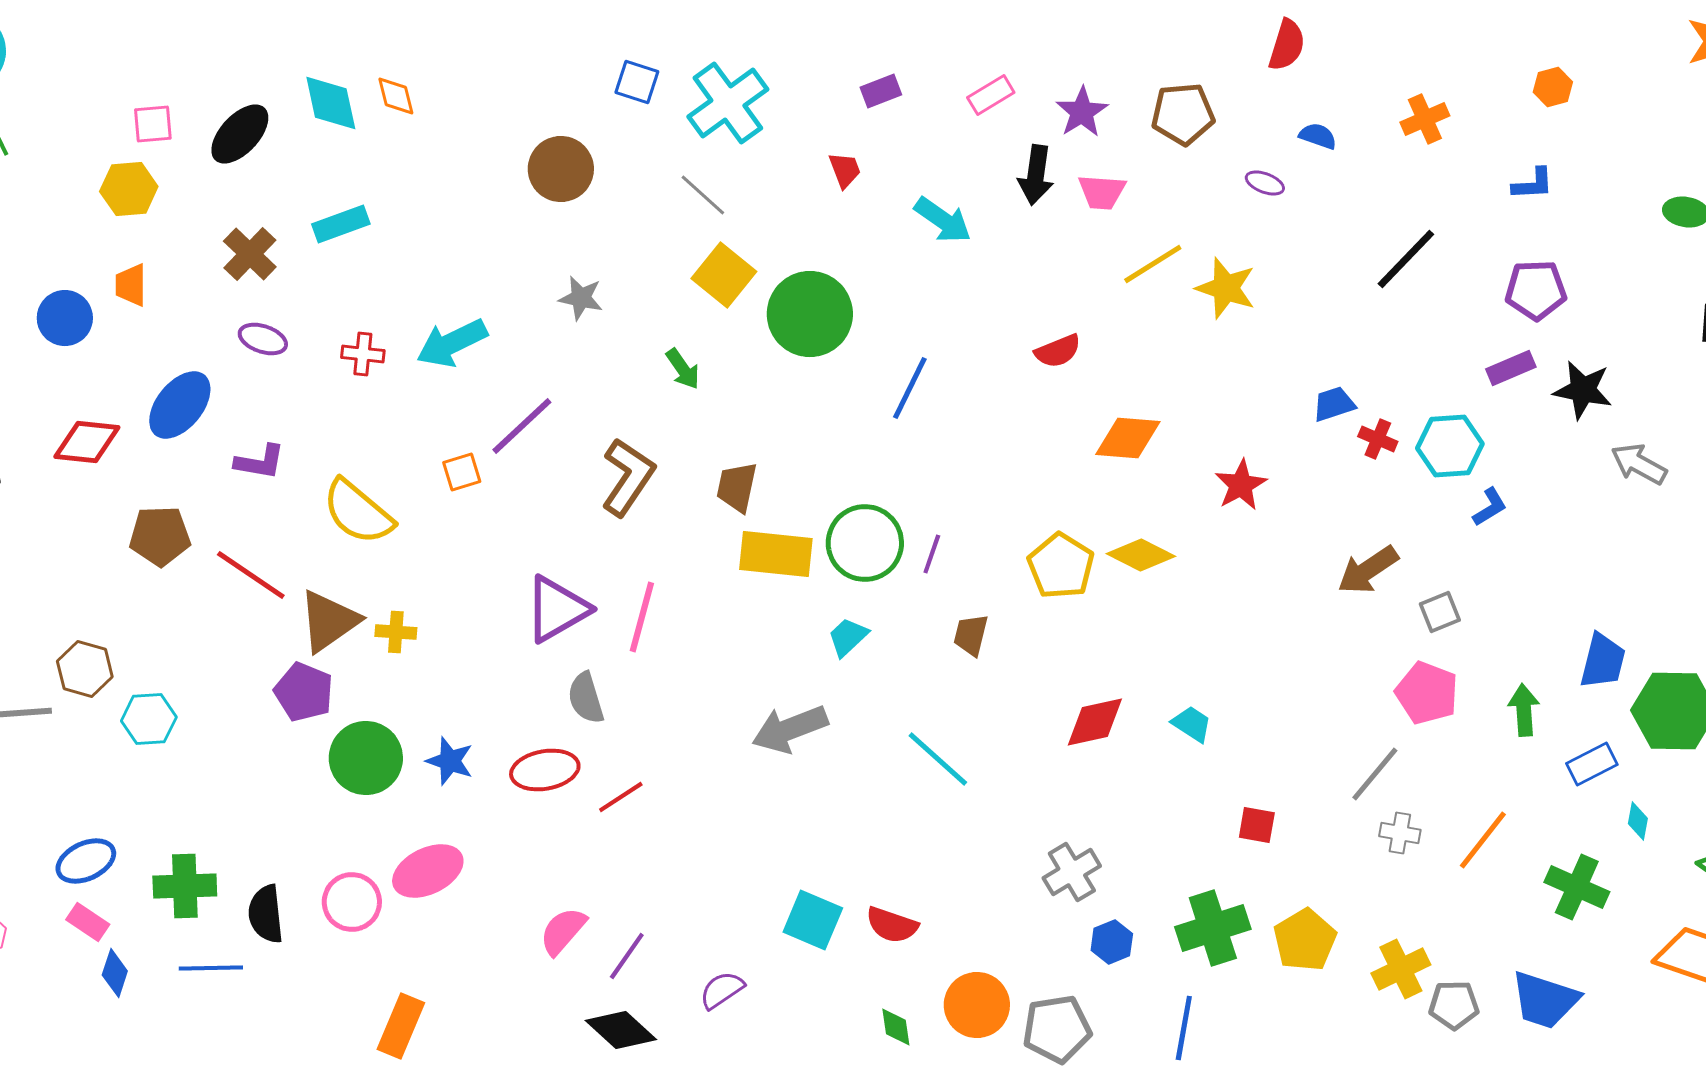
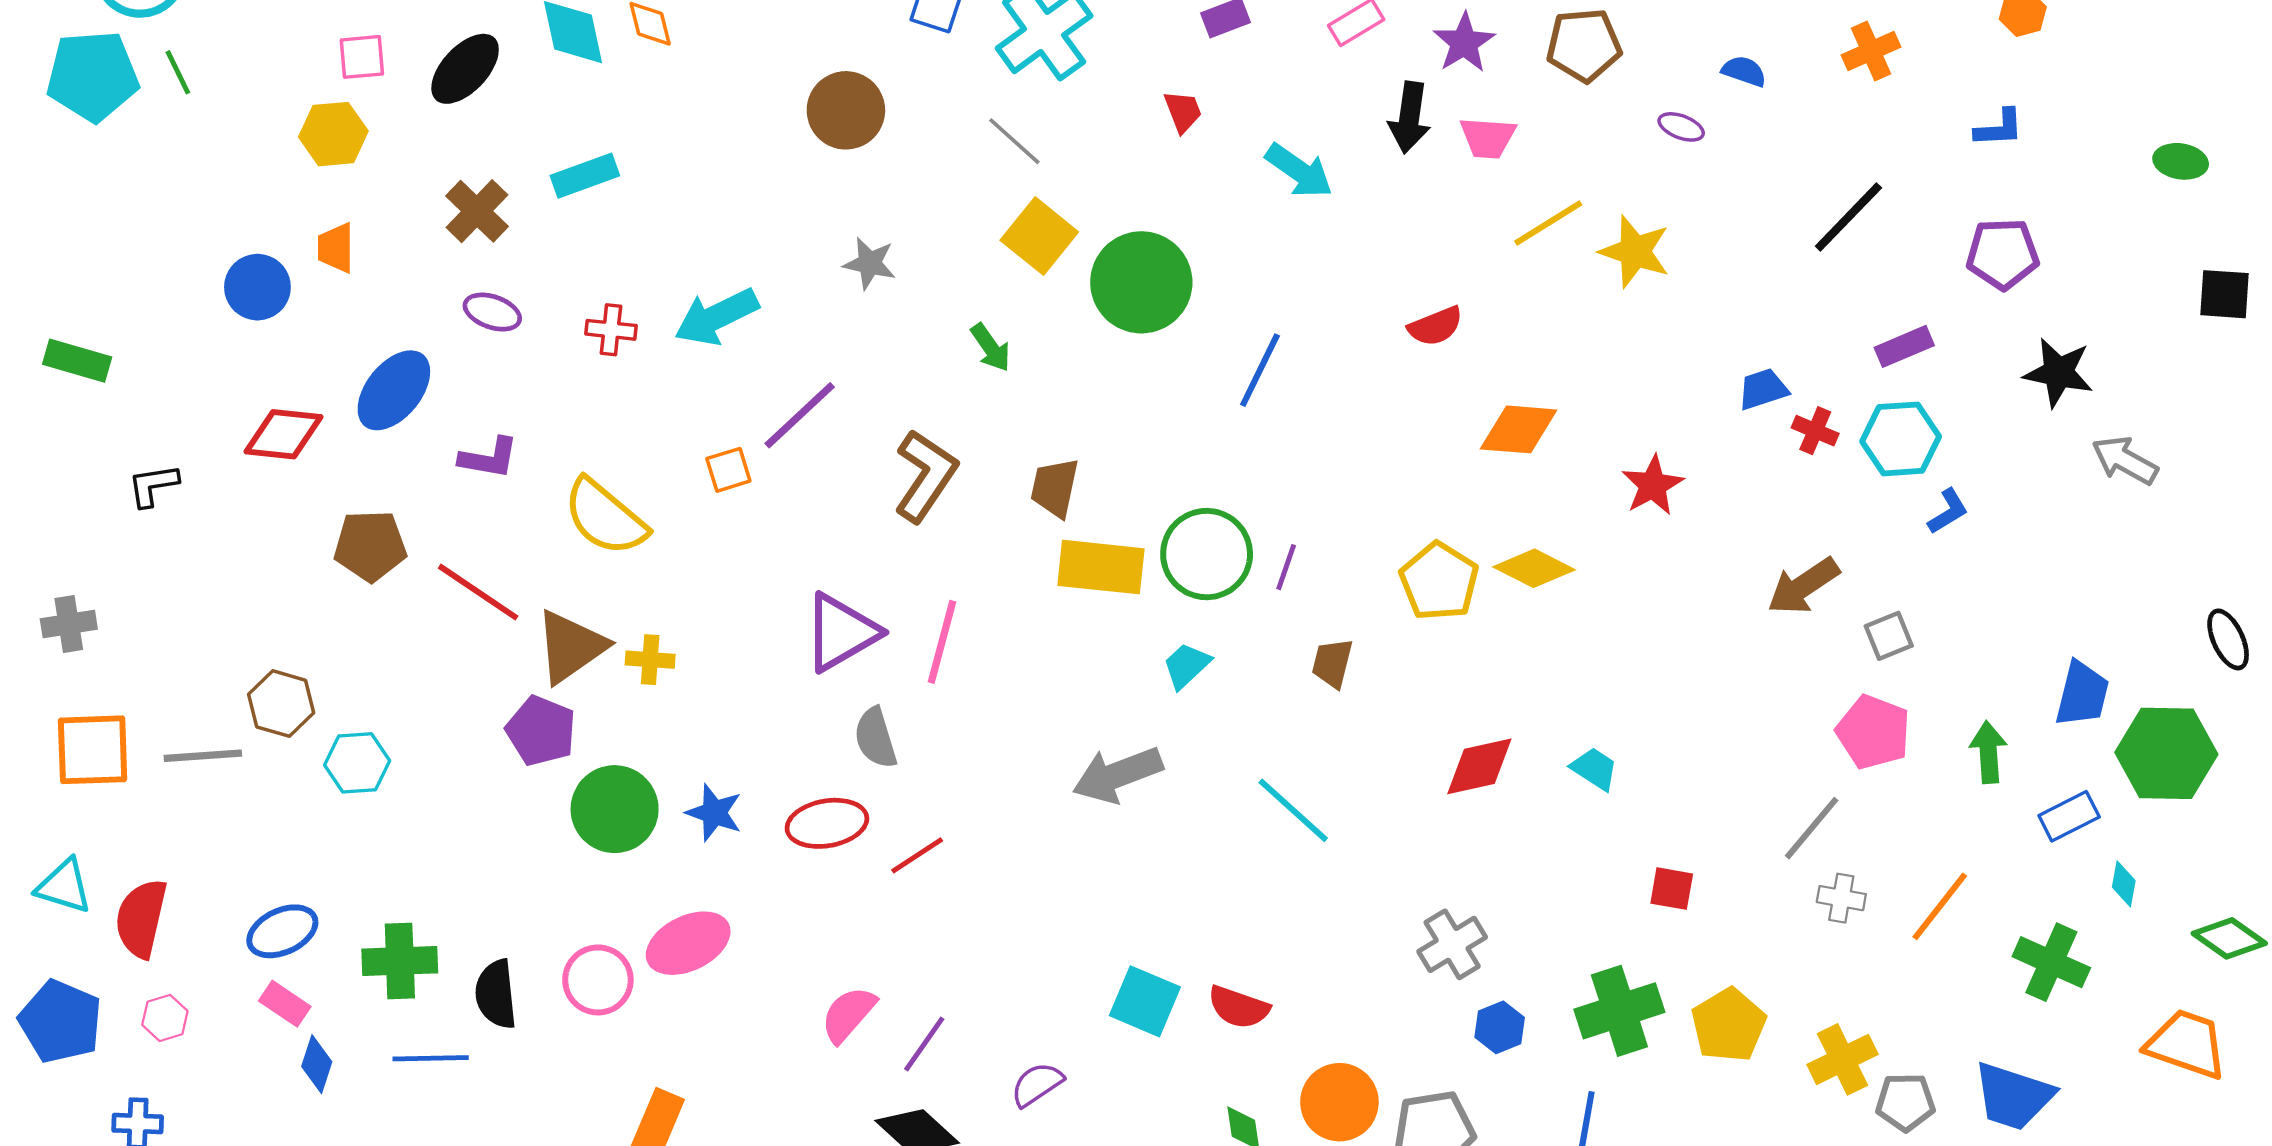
purple rectangle: (1511, 368) -> (1904, 346), moved

